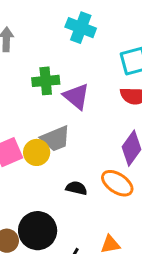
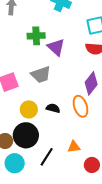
yellow circle: (37, 152) -> (29, 109), moved
orange ellipse: (117, 183) -> (80, 106), turned 35

